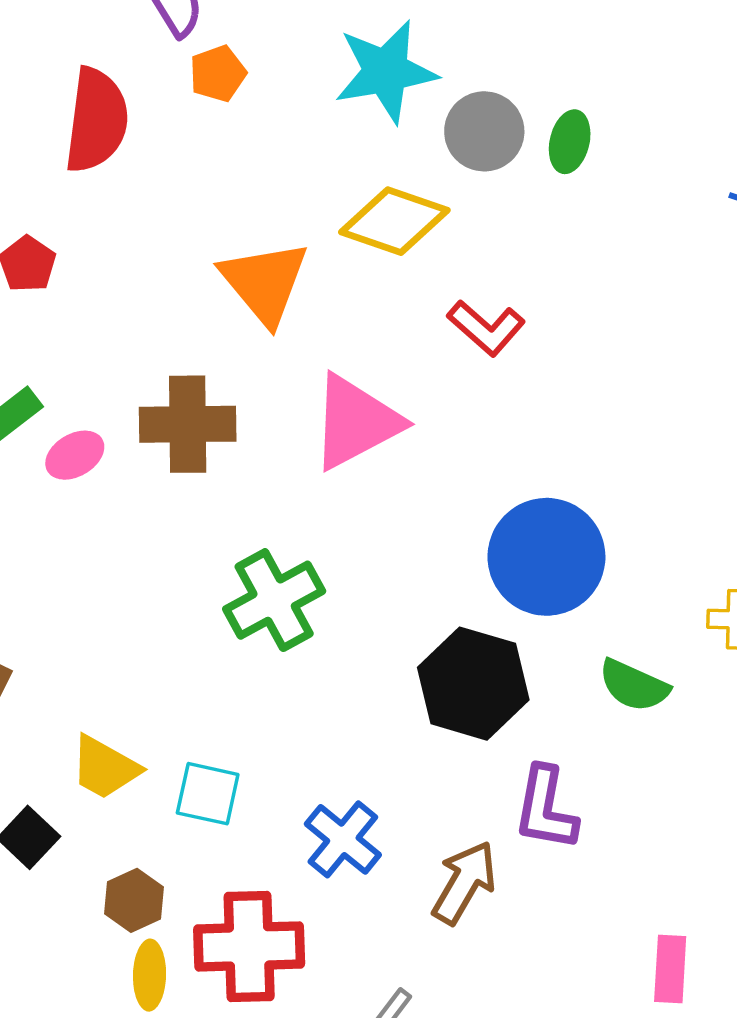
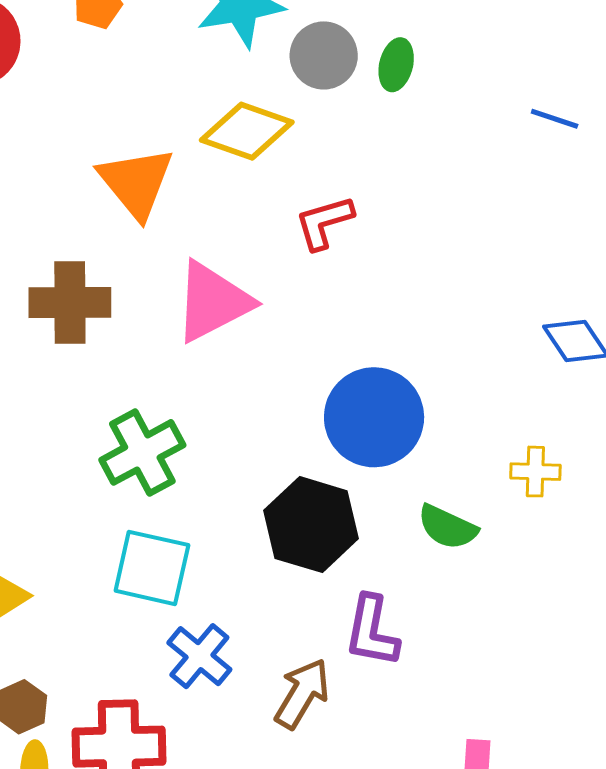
red L-shape: (486, 328) -> (324, 222), turned 122
cyan square: (208, 794) -> (152, 568), moved, size x1.4

